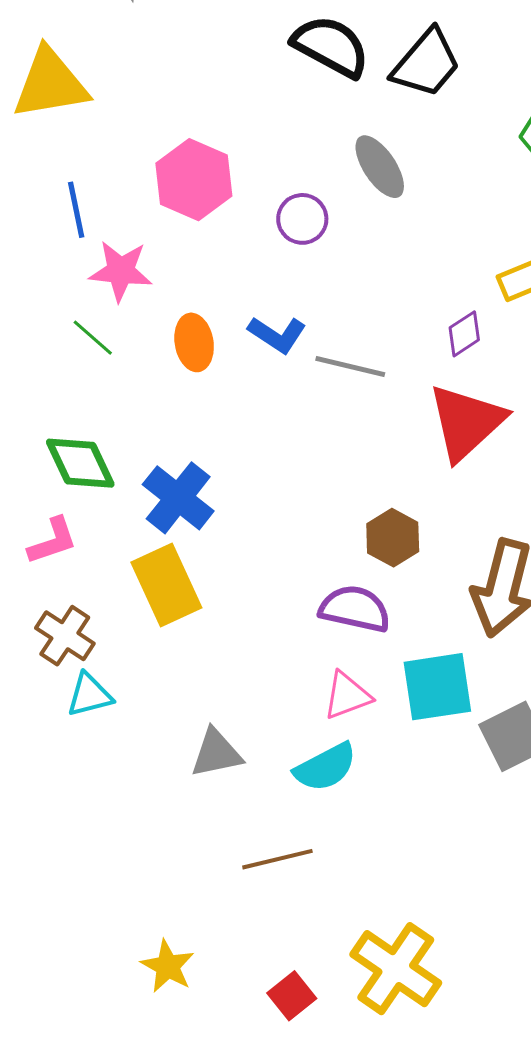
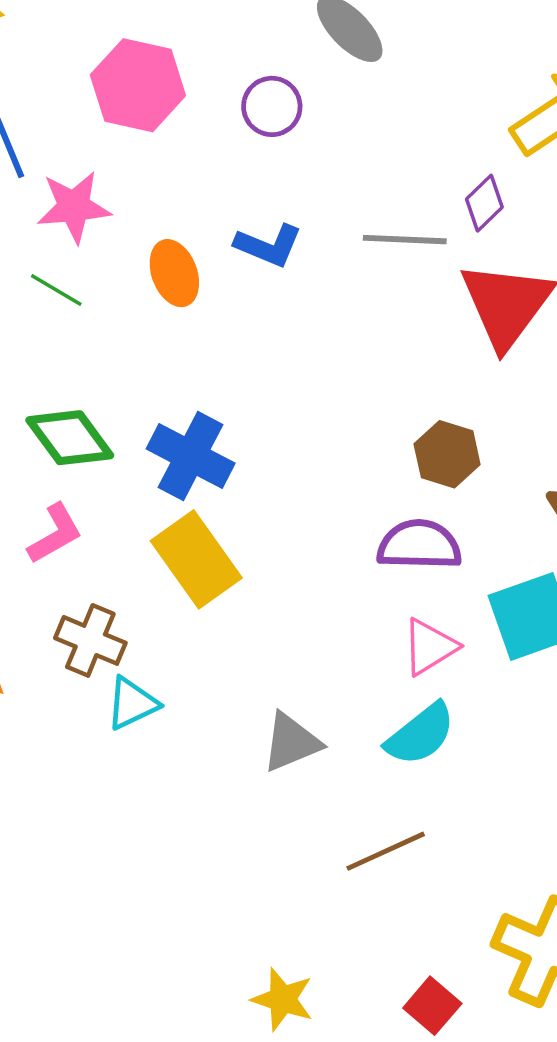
gray line: (350, 367) -> (405, 240), moved

